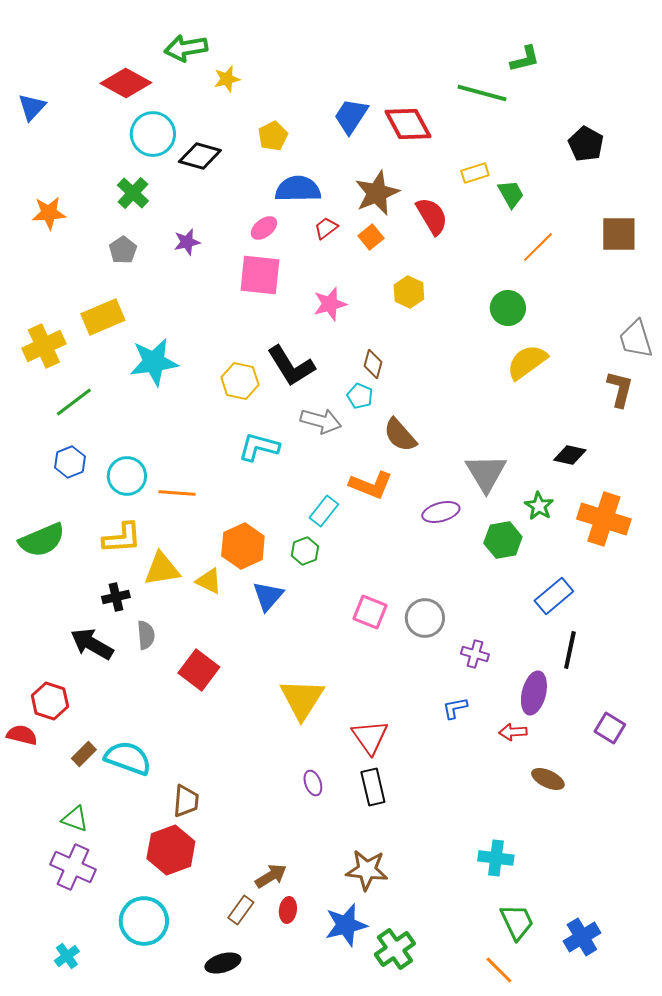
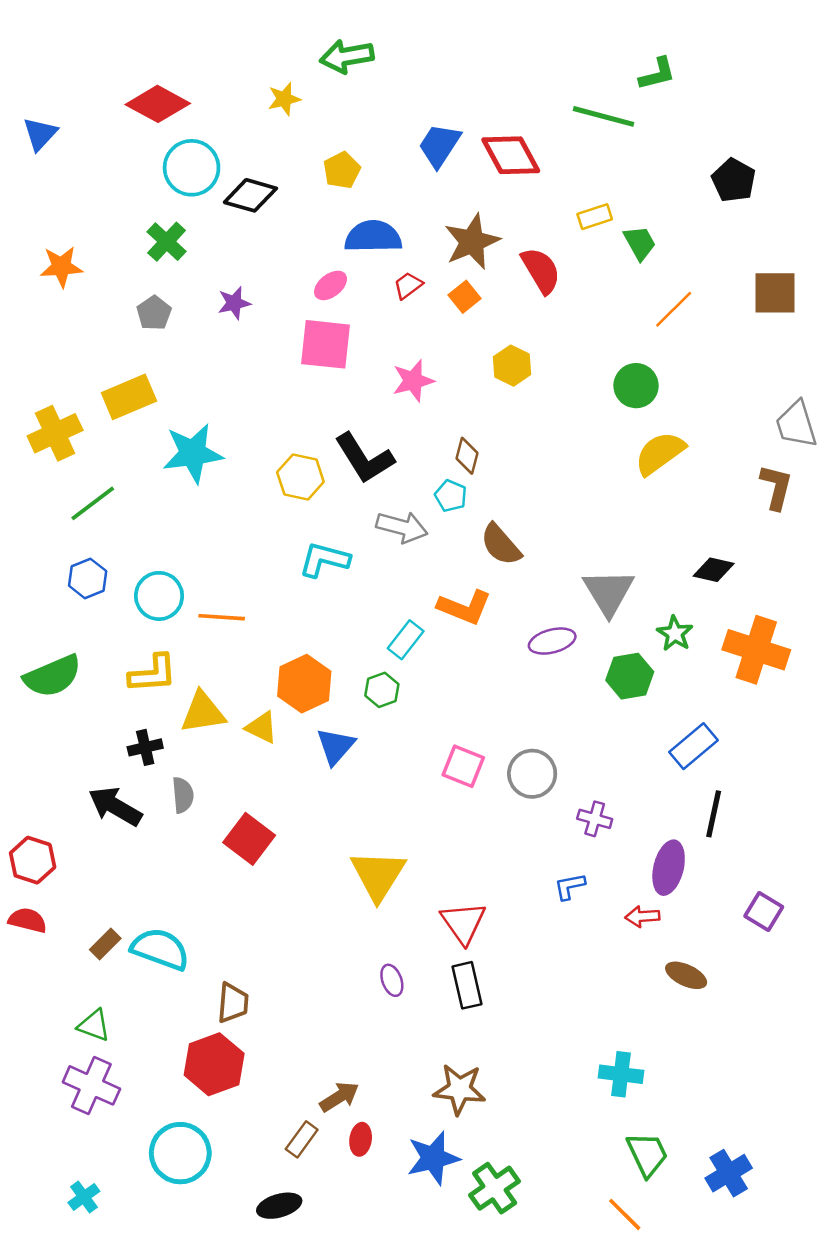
green arrow: (186, 48) -> (347, 56), moved
red hexagon: (50, 701) -> (33, 860), moved

